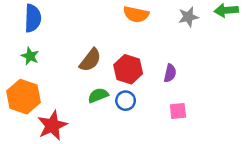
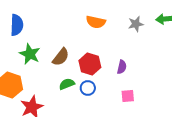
green star: (30, 56) -> (30, 54), moved, size x1.5

